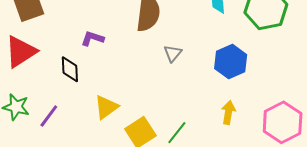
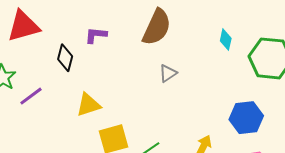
purple L-shape: (92, 38) -> (96, 35), turned -30
blue hexagon: (231, 62) -> (246, 118), moved

